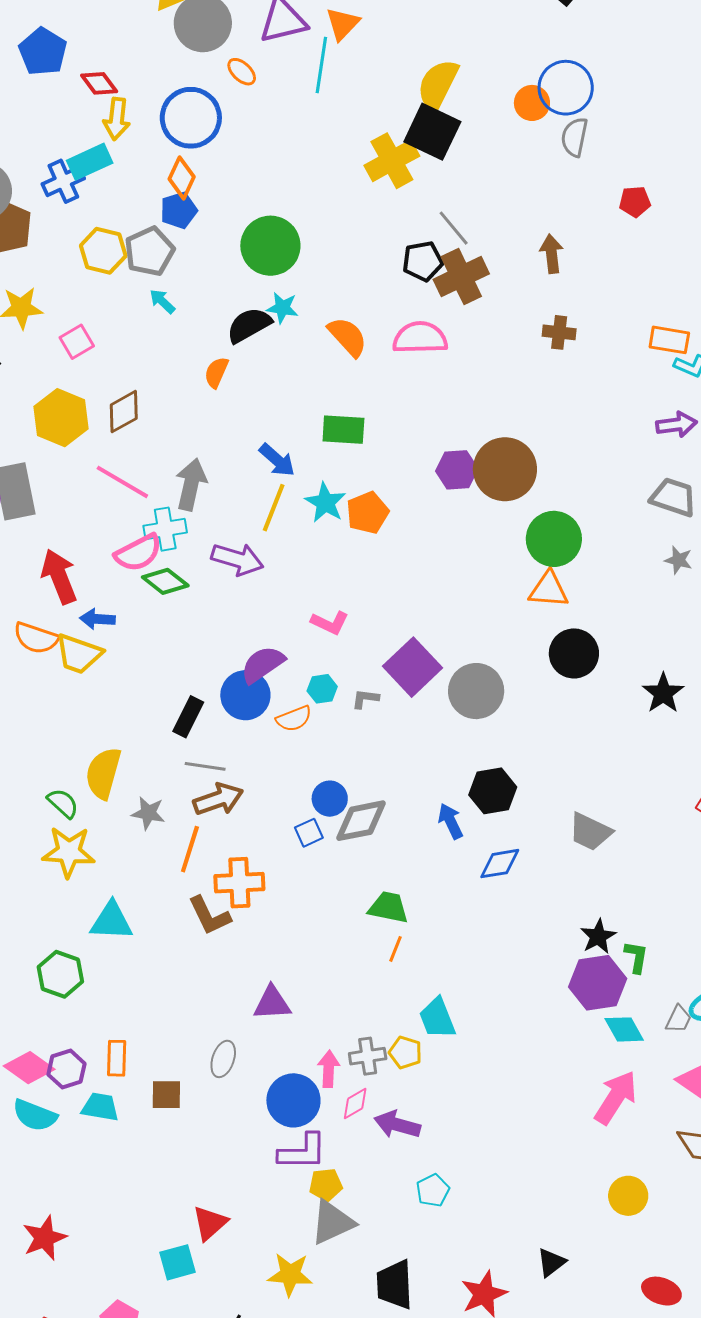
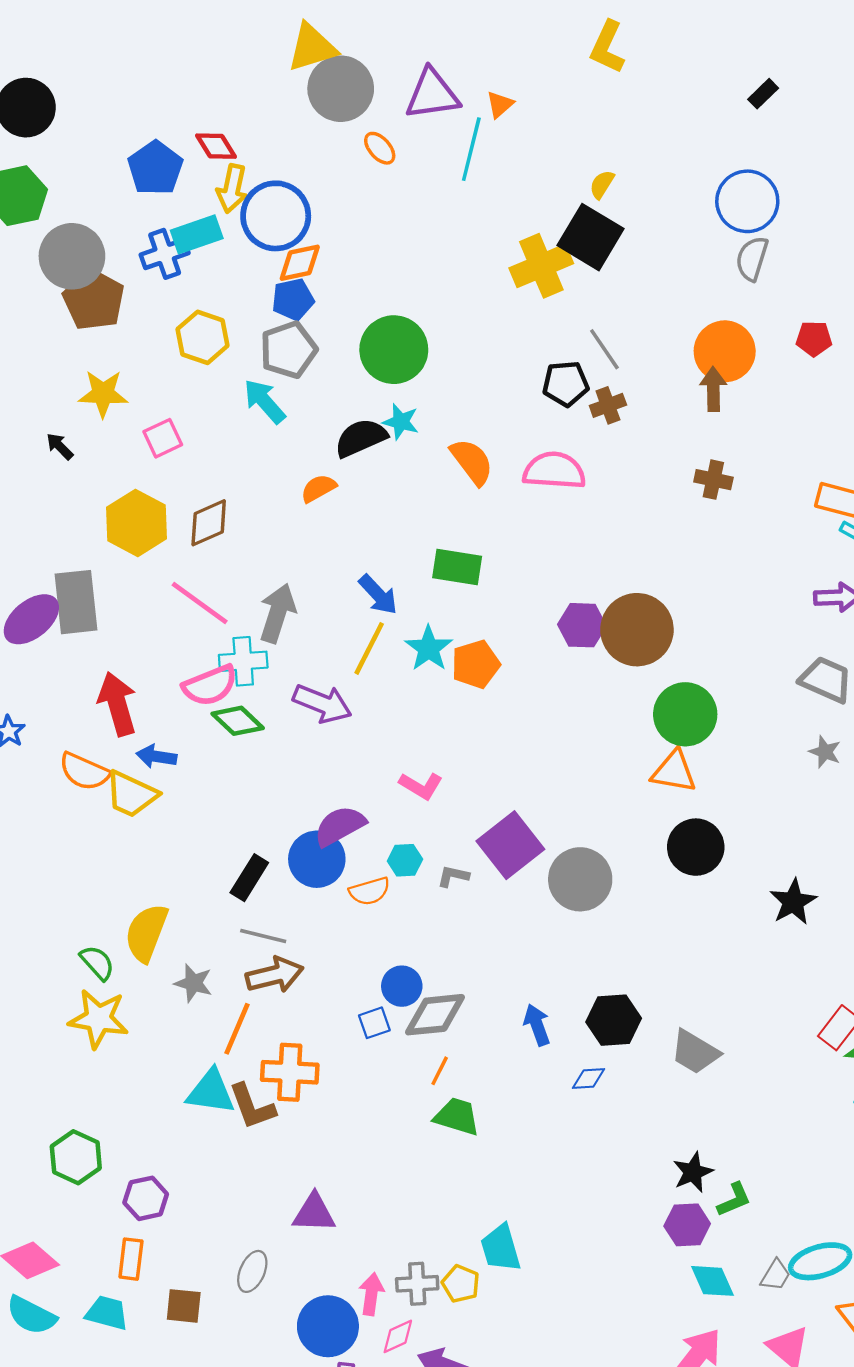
orange triangle: (343, 24) -> (500, 104), size x0.7
blue pentagon: (43, 52) -> (155, 168), moved
yellow semicircle: (438, 85) -> (602, 184), size x0.5
orange circle: (532, 103) -> (725, 351), moved, size x1.5
blue circle: (191, 118) -> (276, 216), moved
orange diamond: (182, 178) -> (300, 263), turned 48
gray pentagon: (149, 251) -> (288, 350), moved
brown cross: (461, 277) -> (608, 405), size x0.6
cyan arrow: (162, 301) -> (265, 401), size x1.5
orange semicircle: (216, 372) -> (318, 488), turned 32
black hexagon: (493, 791) -> (614, 1020), moved
blue diamond: (500, 864) -> (589, 1079), size x0.7
cyan triangle: (111, 921) -> (211, 1092), moved
orange line: (395, 949) -> (440, 1071), moved
green L-shape: (636, 957) -> (734, 1200), turned 52
purple hexagon: (598, 983) -> (687, 1225), size x0.7
purple hexagon: (66, 1069) -> (146, 1198), moved

